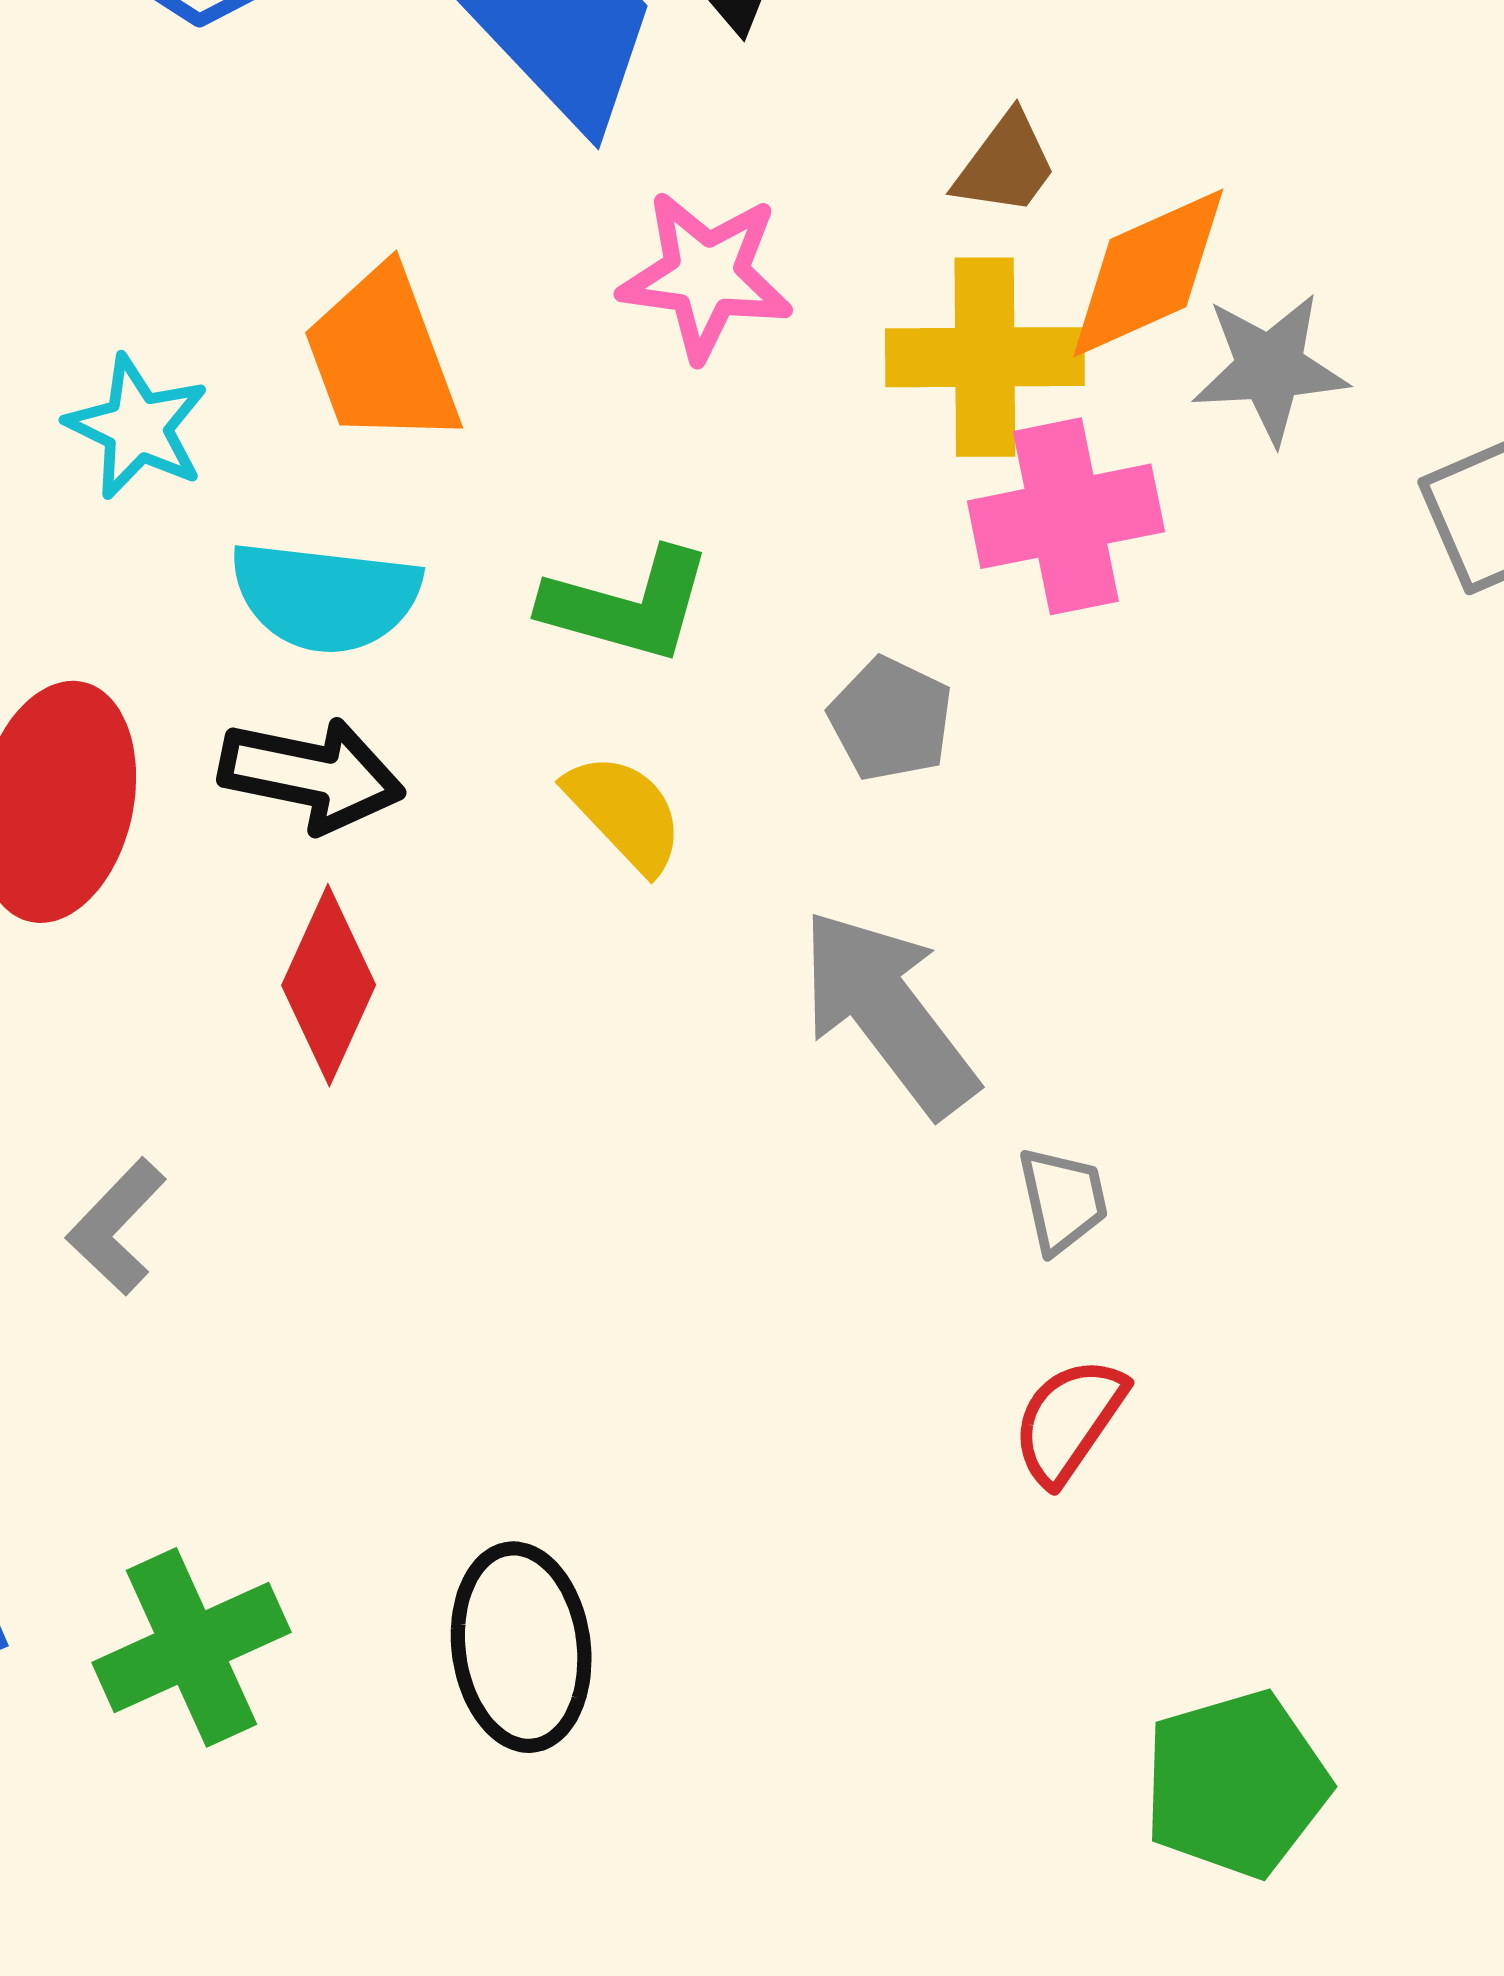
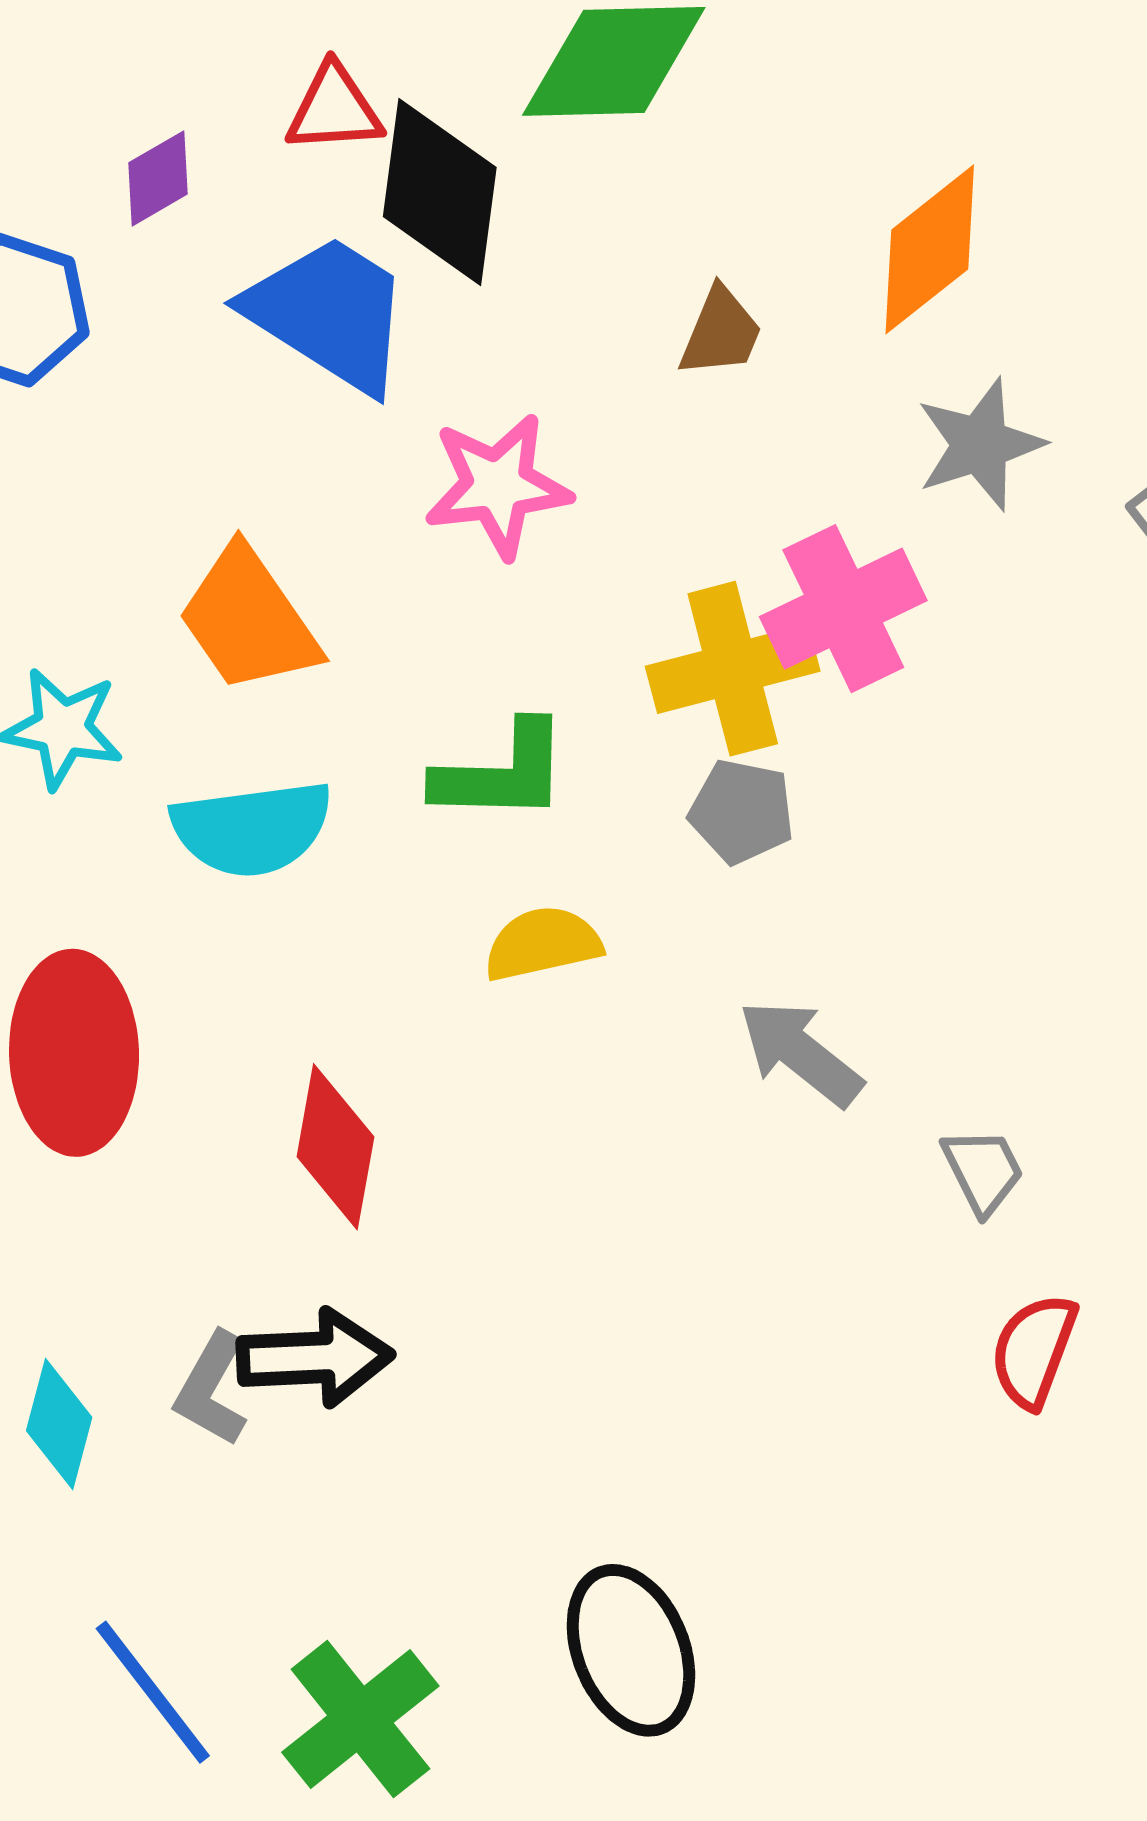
orange diamond: (1148, 273) -> (930, 249), moved
yellow cross: (985, 357) -> (733, 669), moved
black arrow: (312, 775) -> (315, 1358), moved
yellow semicircle: (625, 813) -> (543, 944), turned -45
gray arrow: (888, 1012) -> (800, 1053), size x0.7

